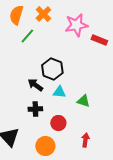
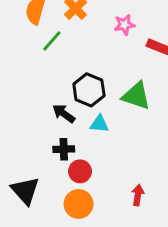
pink star: (76, 25) -> (124, 25), size x0.6
green triangle: (83, 101) -> (136, 96), moved, size x1.5
red circle: (58, 123) -> (80, 171), moved

